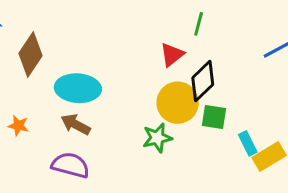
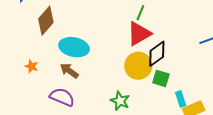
green line: (199, 24) -> (140, 13), moved
red triangle: (172, 55) -> (139, 34), size x1.5
green star: (157, 138) -> (120, 101), moved, turned 30

